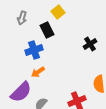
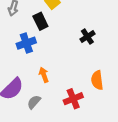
orange arrow: (38, 72) -> (44, 75), moved, turned 104

